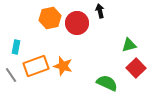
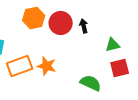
black arrow: (100, 11) -> (84, 26), moved
red square: (136, 68) -> (120, 68), turned 30

